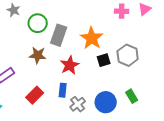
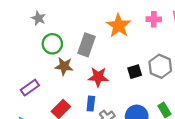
green circle: (38, 23) -> (52, 44), moved
orange star: (92, 38) -> (119, 26), moved
red star: (70, 65) -> (98, 77), turned 30

